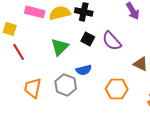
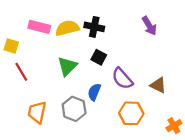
purple semicircle: (112, 41) -> (122, 79), moved
blue semicircle: (84, 70) -> (94, 92), turned 126

